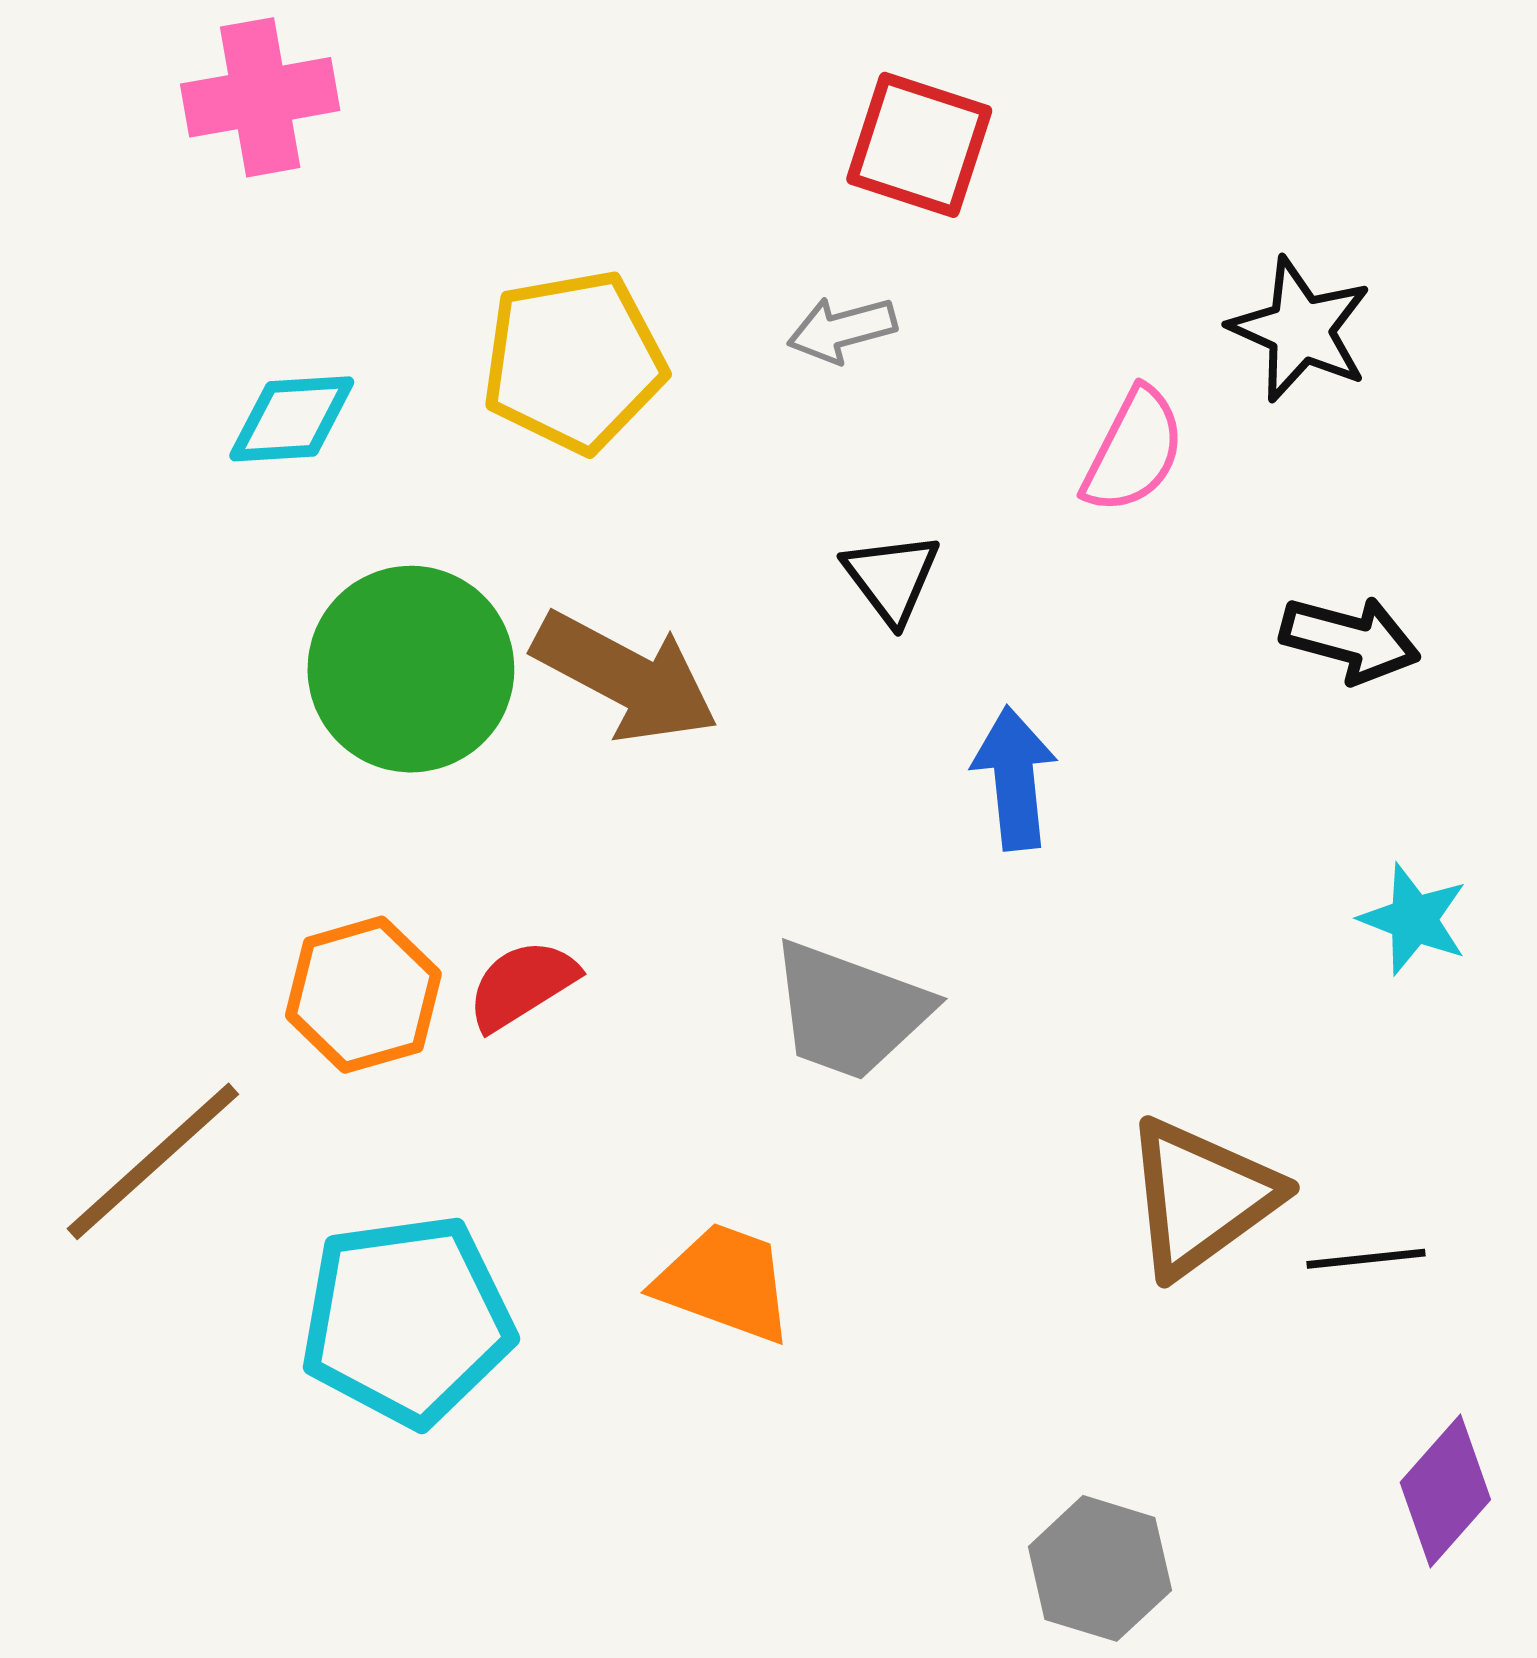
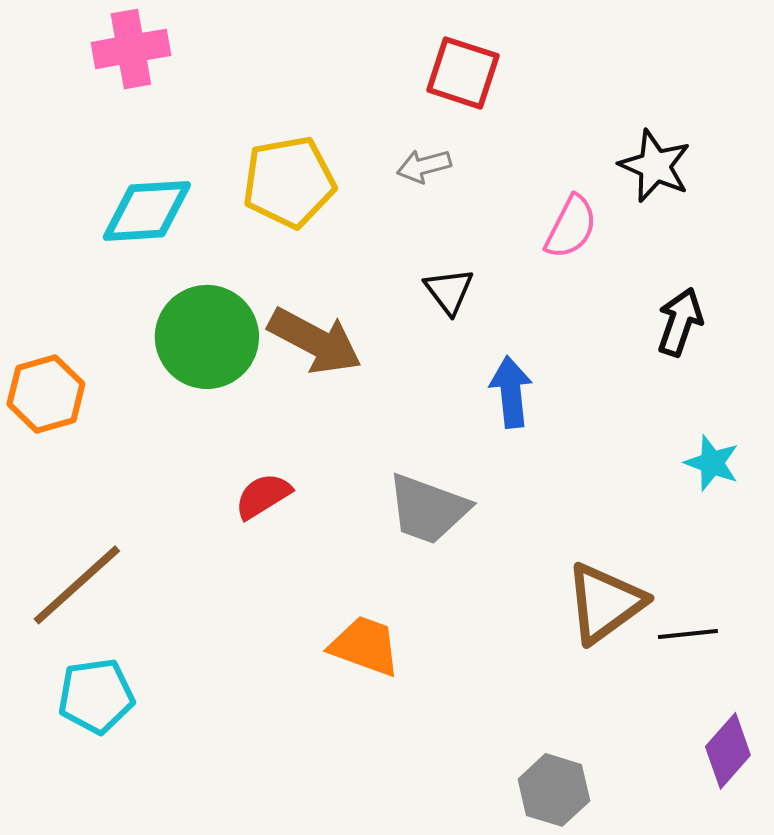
cyan diamond: (292, 419) -> (147, 211), size x1.4
black arrow: (1350, 639) -> (680, 322), turned -86
orange hexagon: (363, 995) -> (46, 394), moved
cyan pentagon: (407, 1320) -> (96, 696), moved, size x0.7

